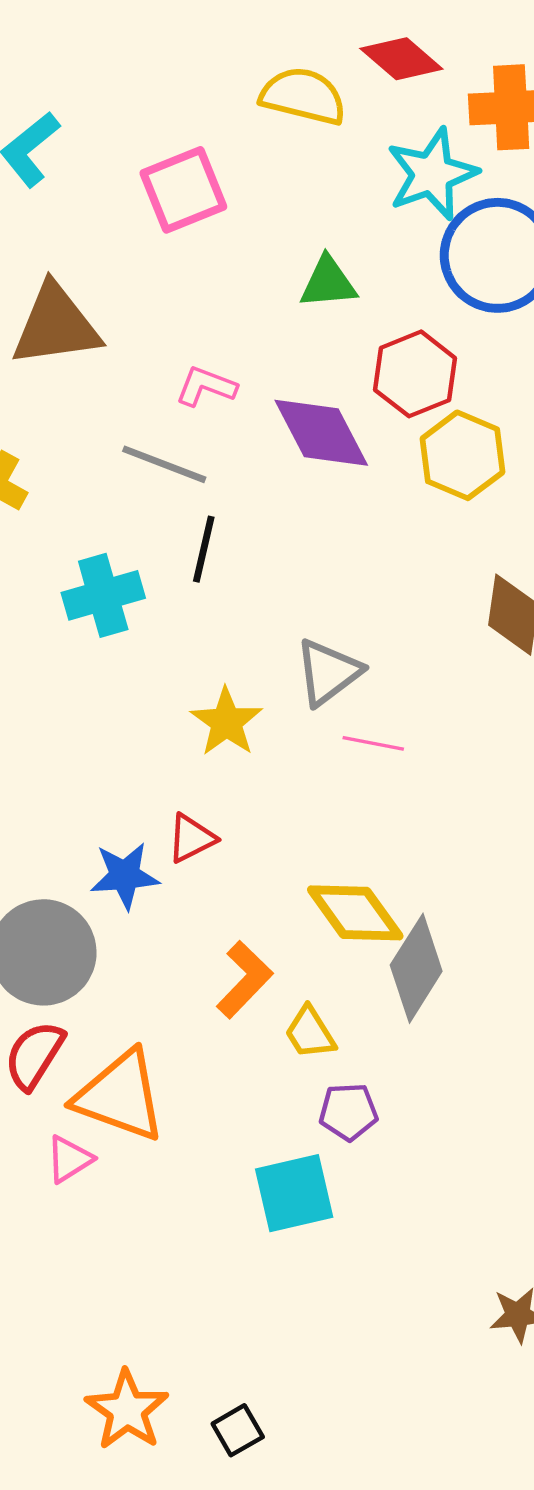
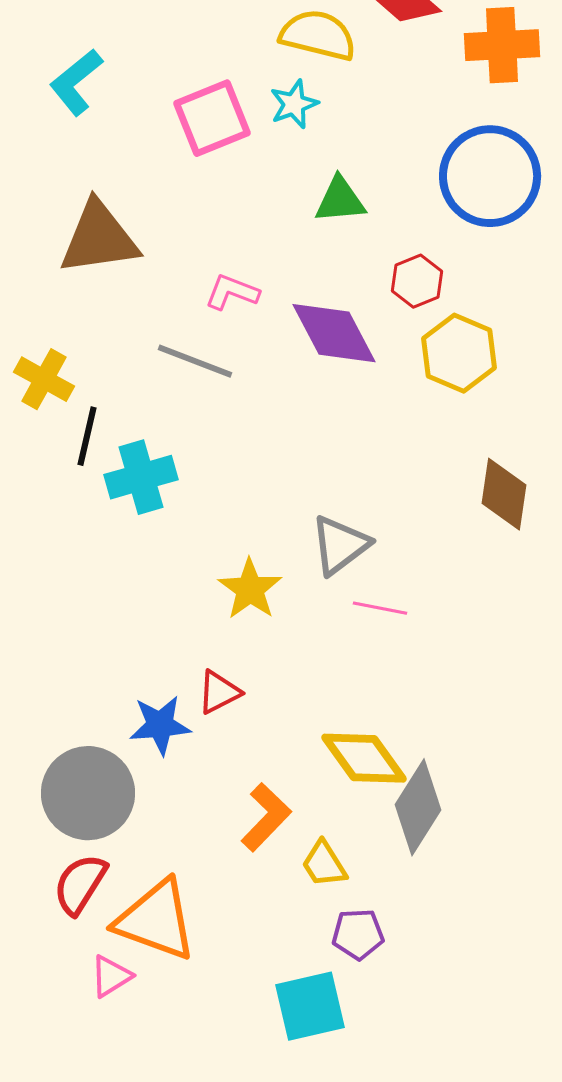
cyan star: (432, 174) -> (294, 104), moved, size x0.6
red hexagon: (415, 374) -> (417, 281), size x0.7
black line: (204, 549) -> (87, 436), moved

